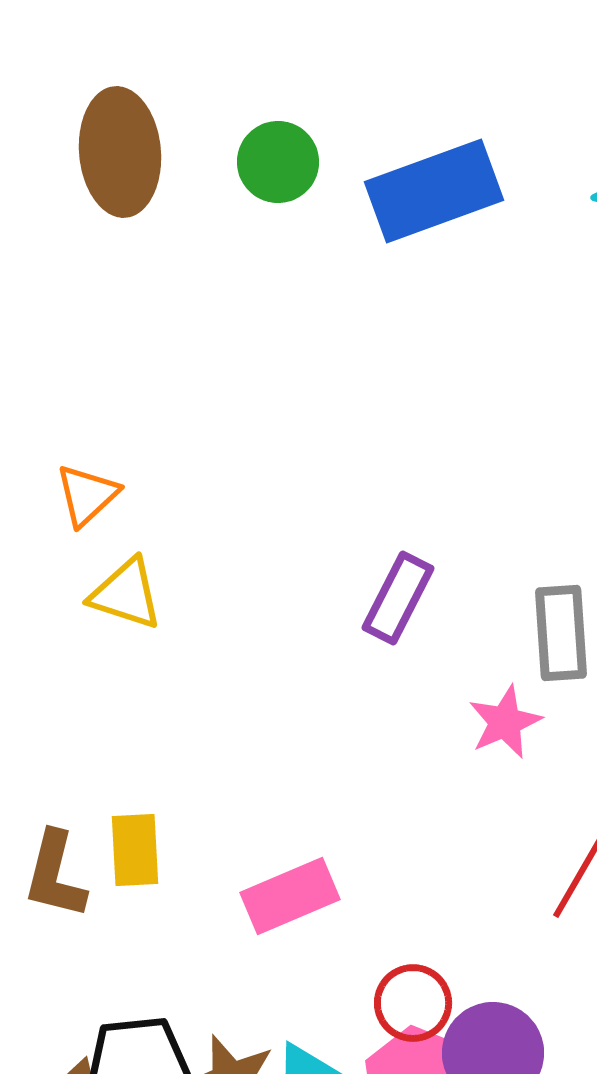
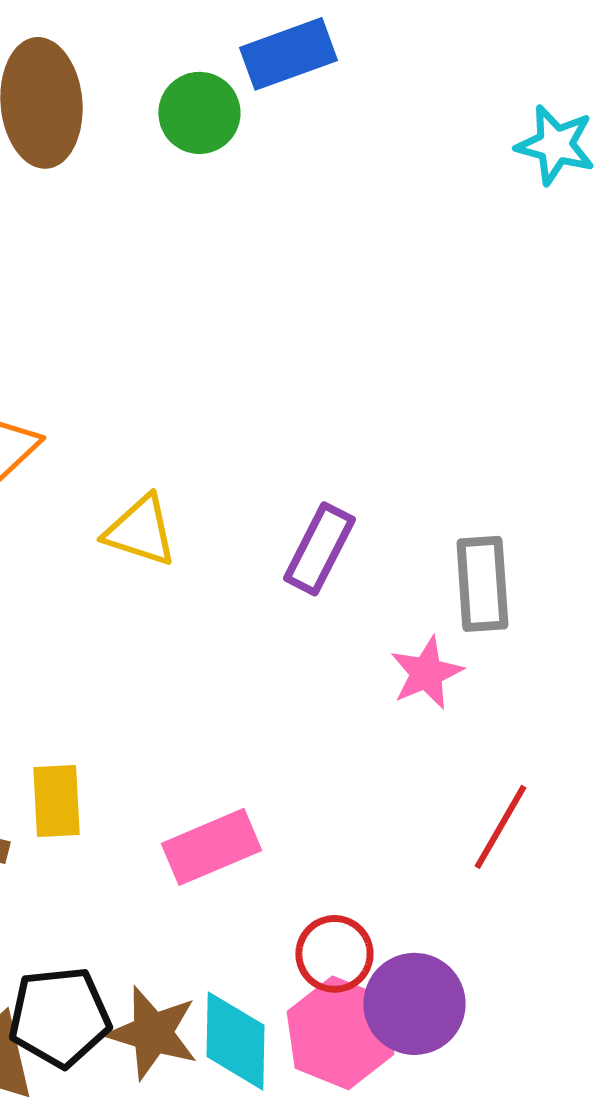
blue rectangle: (434, 191) -> (288, 54), moved, size x0.7
yellow triangle: (126, 594) -> (140, 531), moved

